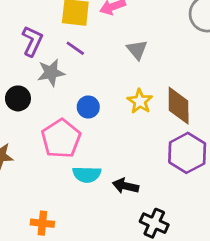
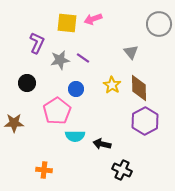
purple line: (75, 48) -> (83, 58), moved
gray triangle: (137, 50) -> (131, 52), moved
gray star: (51, 73) -> (60, 60), moved

